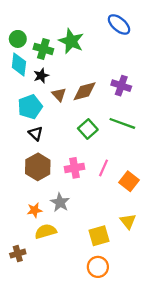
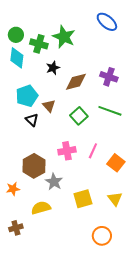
black star: (41, 76) -> (53, 68), moved
brown triangle: (59, 95) -> (49, 106), moved
brown hexagon: (38, 167) -> (34, 166), moved
orange star: (34, 210) -> (13, 189), moved
yellow square: (99, 236) -> (83, 199), moved
orange circle: (98, 267) -> (102, 236), moved

